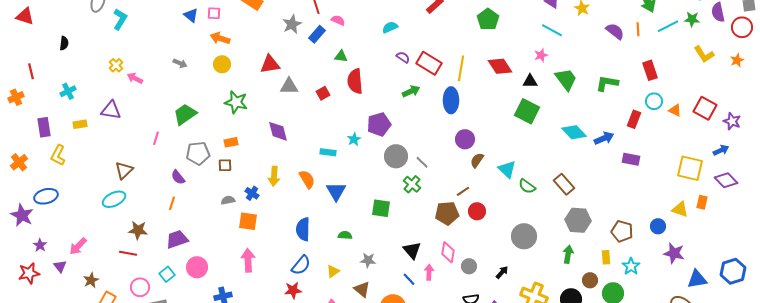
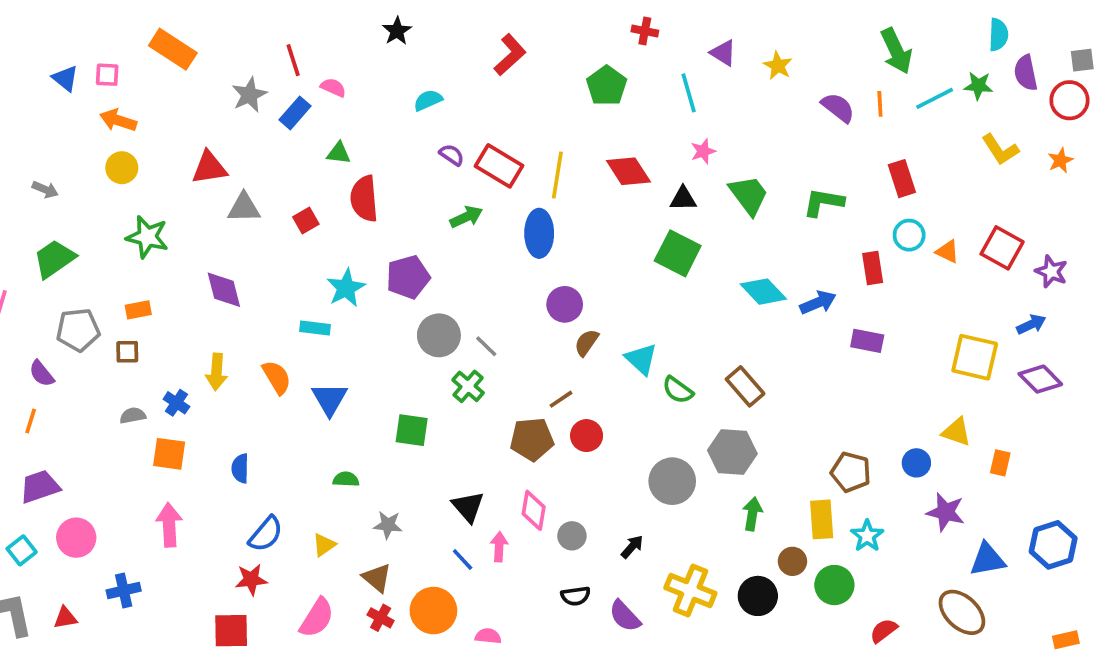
cyan line: (552, 30) -> (689, 93), moved, turned 45
gray arrow: (180, 63) -> (45, 190), moved
red rectangle: (634, 119) -> (873, 268), turned -30
cyan star: (354, 139) -> (346, 288), moved, size x1.5
orange rectangle: (702, 202) -> (1000, 463), moved
gray hexagon: (578, 220) -> (732, 452), moved
blue semicircle: (303, 229) -> (240, 468), moved, size x0.7
yellow rectangle: (606, 257) -> (822, 519), size x1.5

